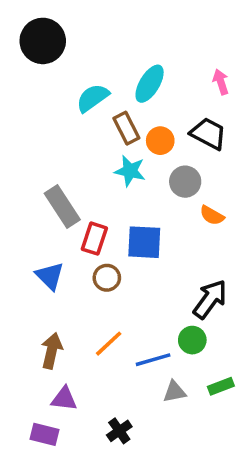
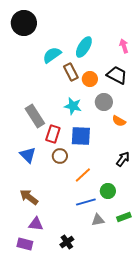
cyan star: (130, 171) -> (73, 106), moved
black arrow: (210, 299) -> (123, 159), moved, size x0.7
orange line: (109, 344) -> (83, 175), moved
brown arrow: (52, 351) -> (29, 197), turned -66

